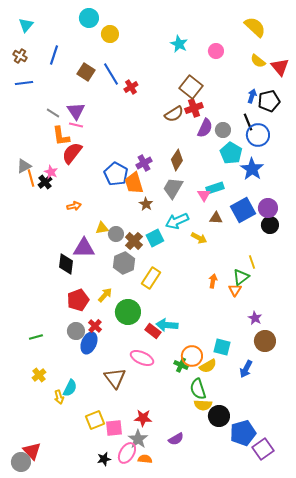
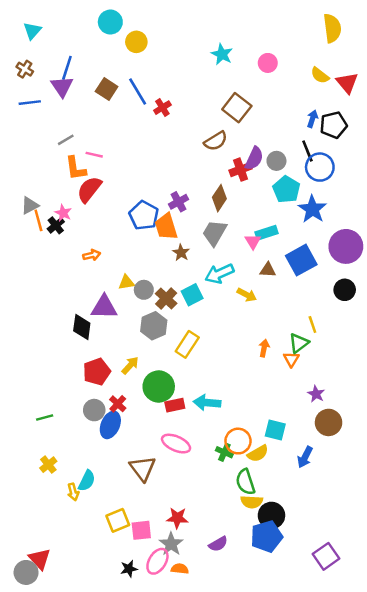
yellow semicircle: (255, 27) -> (332, 28), moved, turned 40
red cross: (194, 108) -> (241, 170), moved
purple triangle: (76, 111) -> (62, 86), moved
gray line: (53, 113) -> (66, 140), turned -64
purple circle: (268, 208) -> (346, 246), moved, size x1.4
black circle: (270, 225) -> (345, 290), moved
red rectangle: (153, 331) -> (175, 405), moved, turned -49
blue pentagon: (243, 433) -> (267, 537), moved

